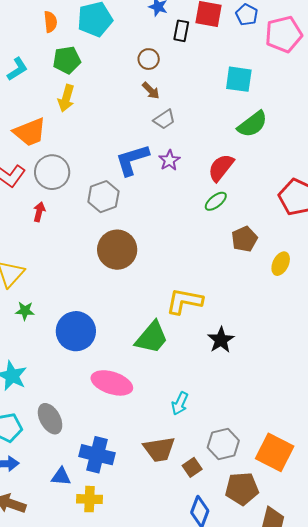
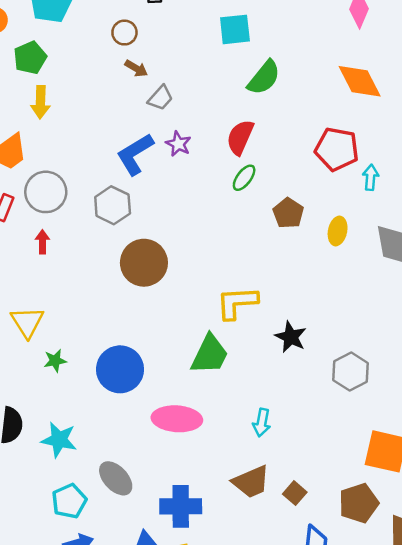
gray hexagon: (223, 444) -> (350, 372), moved

